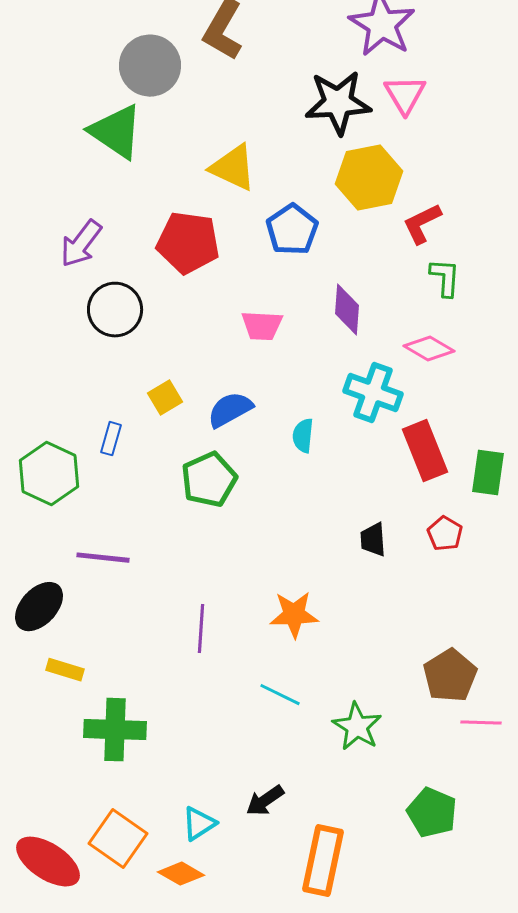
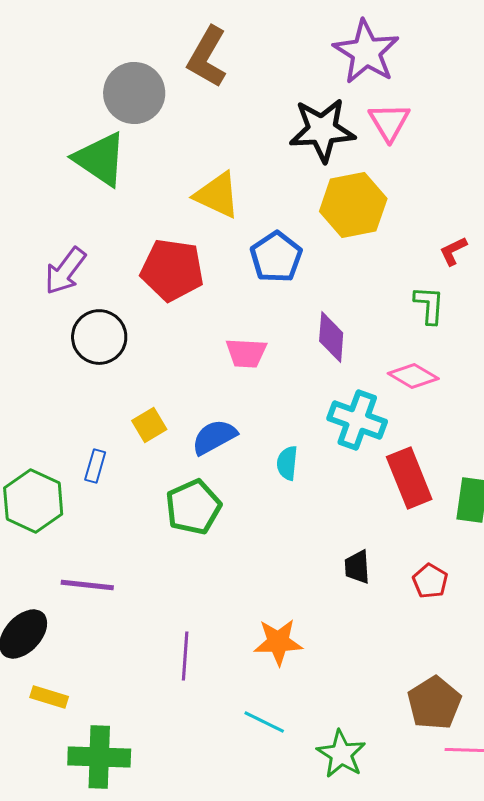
red L-shape: (422, 224) -> (453, 251), moved, size x0.7
red pentagon: (445, 534) -> (430, 581), moved

